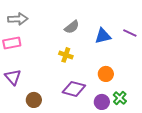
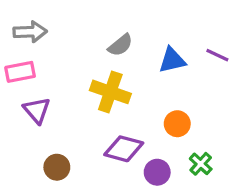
yellow cross: (66, 55) -> (110, 92), size x1.6
purple triangle: (13, 77) -> (37, 110), moved
purple circle: (102, 102) -> (157, 172), moved

